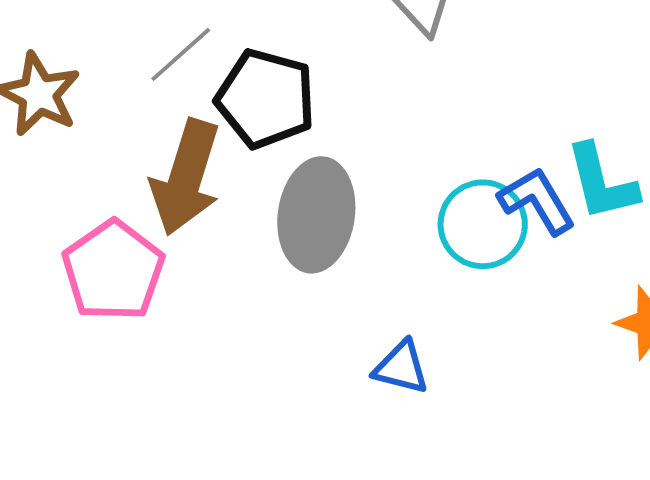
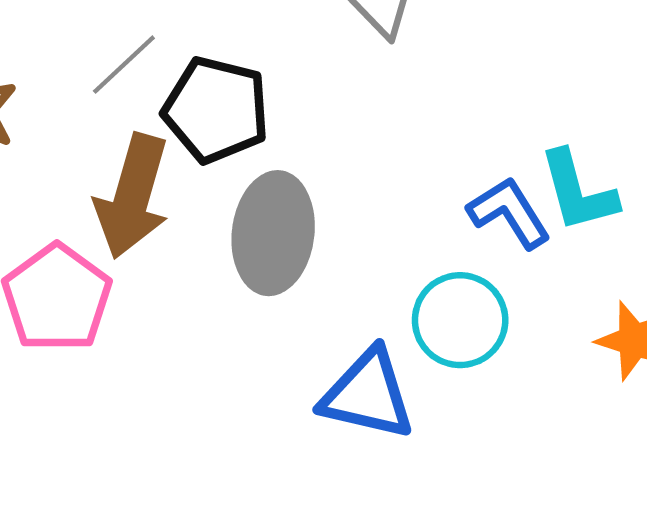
cyan circle: (483, 224) -> (460, 320), moved
blue triangle: (401, 367) -> (368, 395), size x1.6

